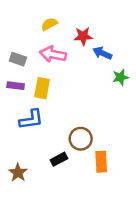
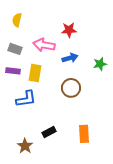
yellow semicircle: (49, 24) -> (17, 20), moved, turned -48
blue arrow: (102, 53) -> (70, 58), moved, turned 140
brown circle: (81, 139) -> (71, 88), moved
brown star: (18, 172) -> (25, 146), moved

